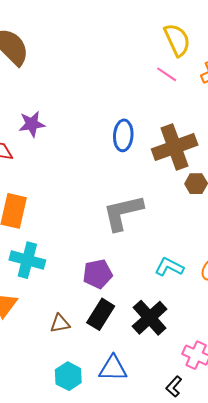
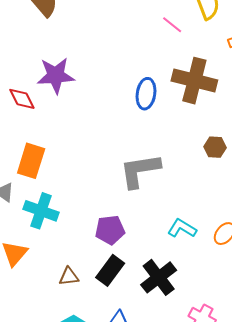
pink line: (167, 74) -> (172, 25), moved
purple star: (32, 124) -> (56, 75), size x1.4
brown cross: (175, 147) -> (194, 81), moved, turned 30

